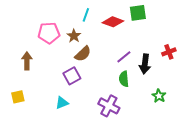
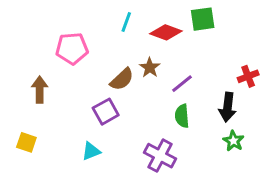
brown star: (74, 36) -> (150, 68), moved
black arrow: (145, 64) -> (228, 107), moved
yellow square: (18, 97) -> (26, 142), turned 32

